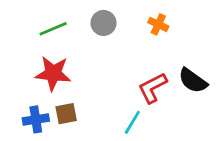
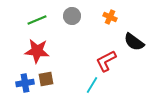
black semicircle: (193, 81) -> (134, 42), moved

